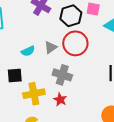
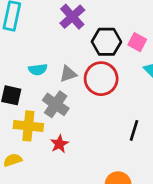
gray cross: (62, 75) -> (56, 104), moved

